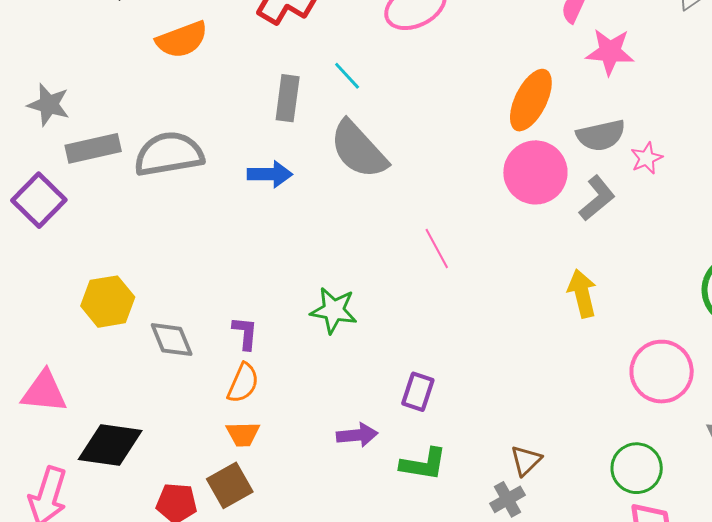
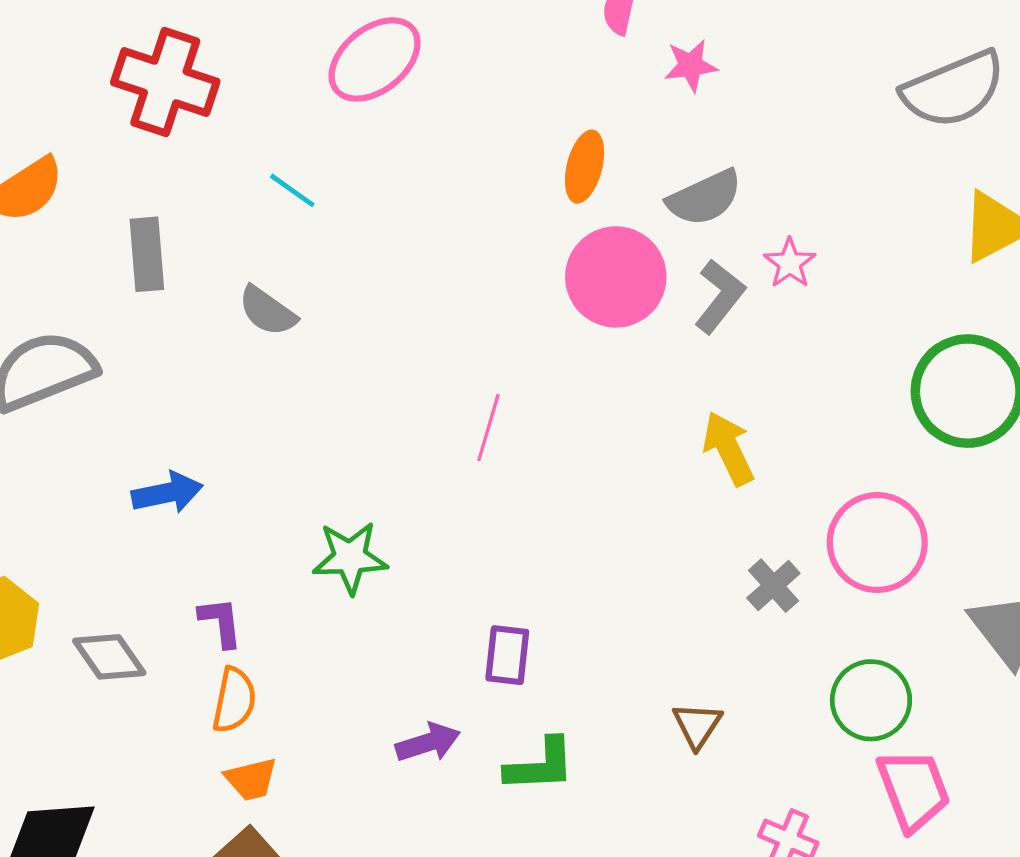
pink star: (610, 52) -> (691, 65), size x0.7
gray rectangle: (288, 98) -> (147, 254), moved
orange ellipse: (531, 100) -> (585, 167), size x0.7
gray semicircle: (359, 150) -> (267, 311), moved, size x0.6
pink star: (647, 158) -> (790, 263), moved
blue arrow: (270, 174) -> (167, 493), moved
pink line: (437, 249) -> (488, 428), turned 57
gray cross: (507, 499) -> (773, 586), moved

